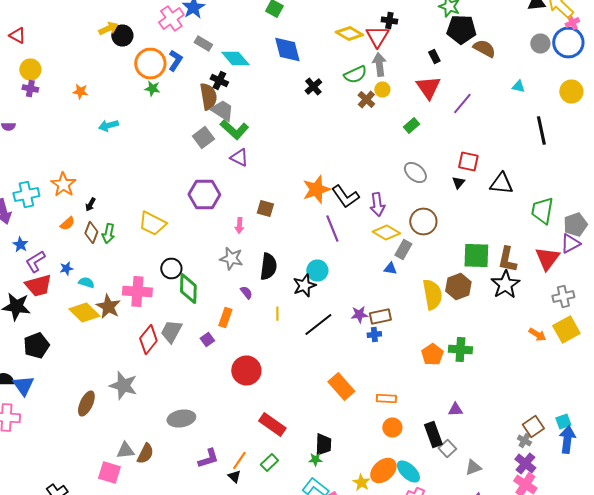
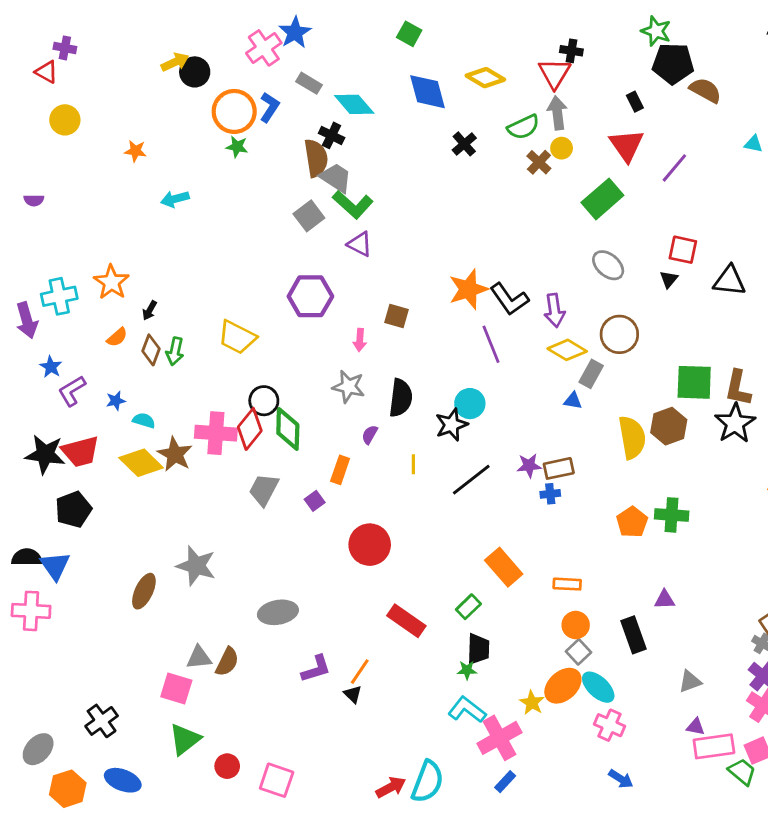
yellow diamond: (349, 34) -> (485, 78), moved
purple cross: (30, 88) -> (65, 48), moved
green rectangle: (411, 126) -> (602, 199), size x1.8
red trapezoid: (38, 286) -> (80, 451), moved
purple semicircle: (246, 292) -> (370, 435), turned -112
red diamond: (148, 340) -> (250, 429), moved
gray square: (447, 448) -> (578, 652), moved
green rectangle: (269, 462) -> (468, 607), moved

